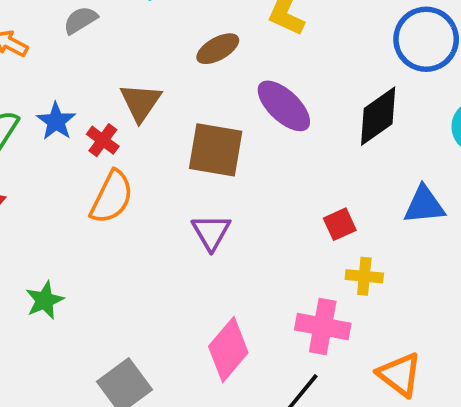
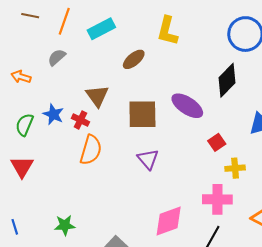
purple ellipse: (284, 106) -> (187, 106), moved
green star: (45, 300) -> (65, 225), moved, turned 30
pink diamond: (228, 350) -> (169, 221), turned 40

